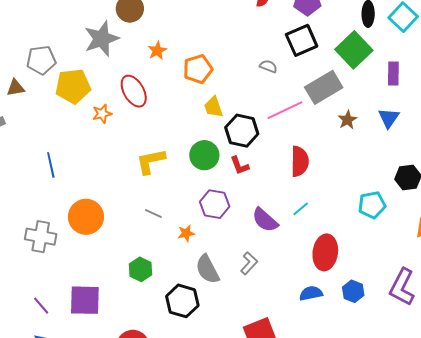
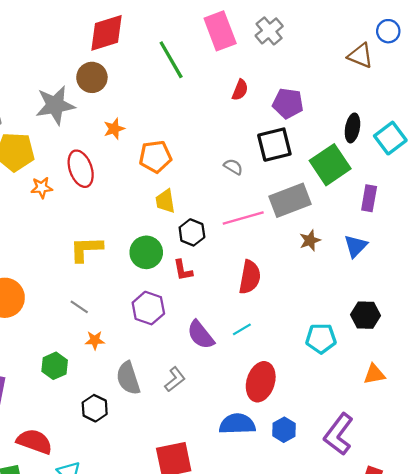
black hexagon: (242, 131) -> (192, 232), size x0.7
orange star: (186, 233) -> (95, 340), moved
blue semicircle: (311, 293) -> (237, 424), size x1.4
black hexagon: (182, 301) -> (95, 408), size x0.7

